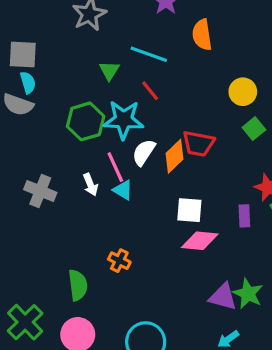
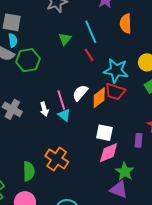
cyan line: (149, 54) -> (91, 32), turned 40
cyan star: (124, 120) -> (116, 71), moved
green hexagon: (86, 121) -> (28, 60), moved
pink diamond: (200, 241) -> (109, 153), turned -35
orange cross: (119, 261) -> (57, 159), size x1.6
green star: (248, 294) -> (125, 172), moved

